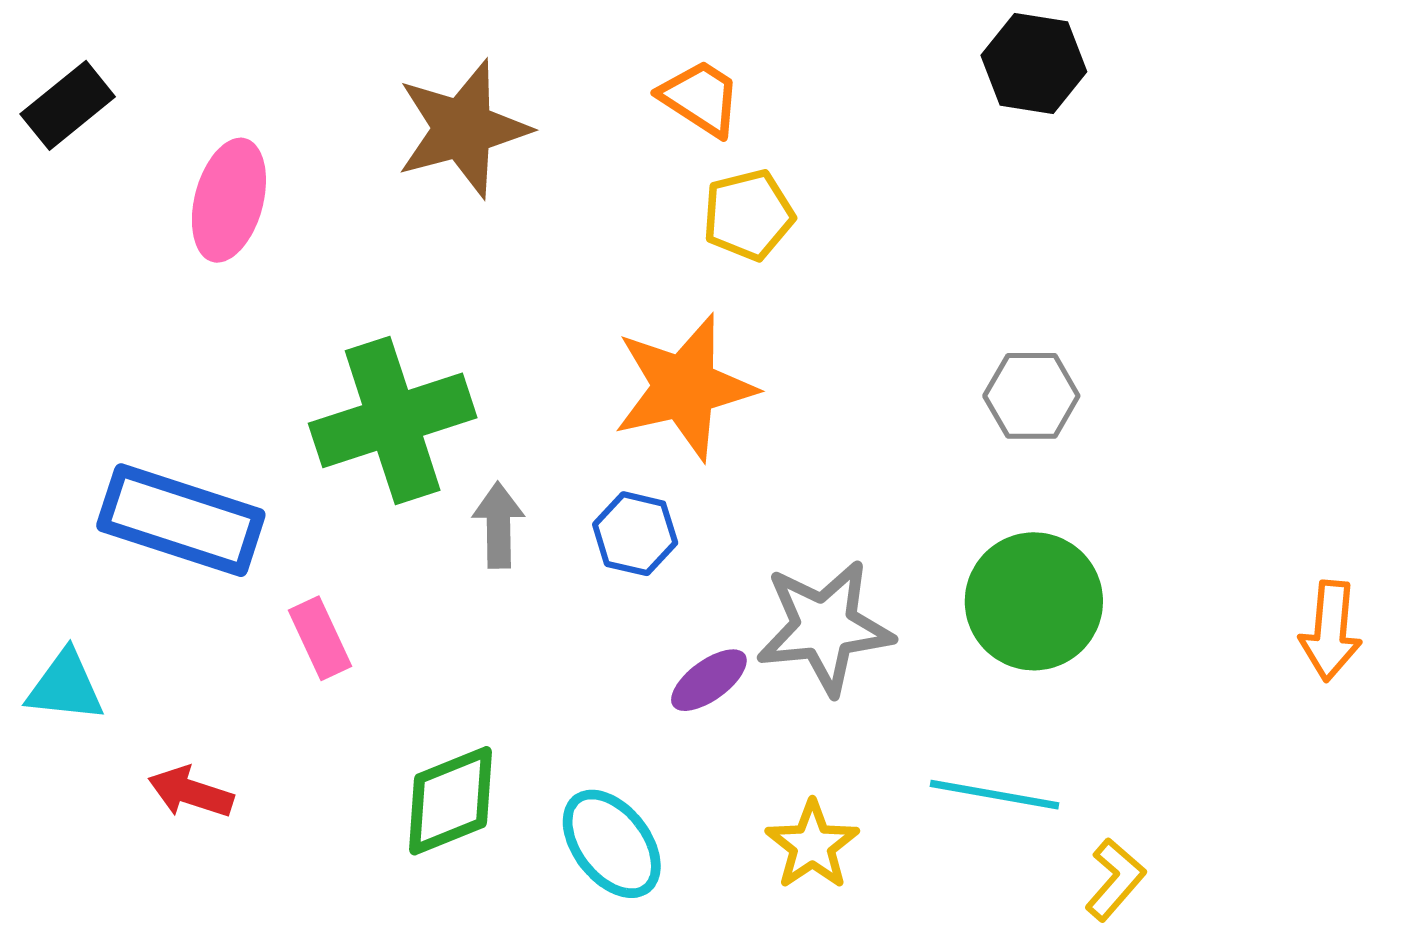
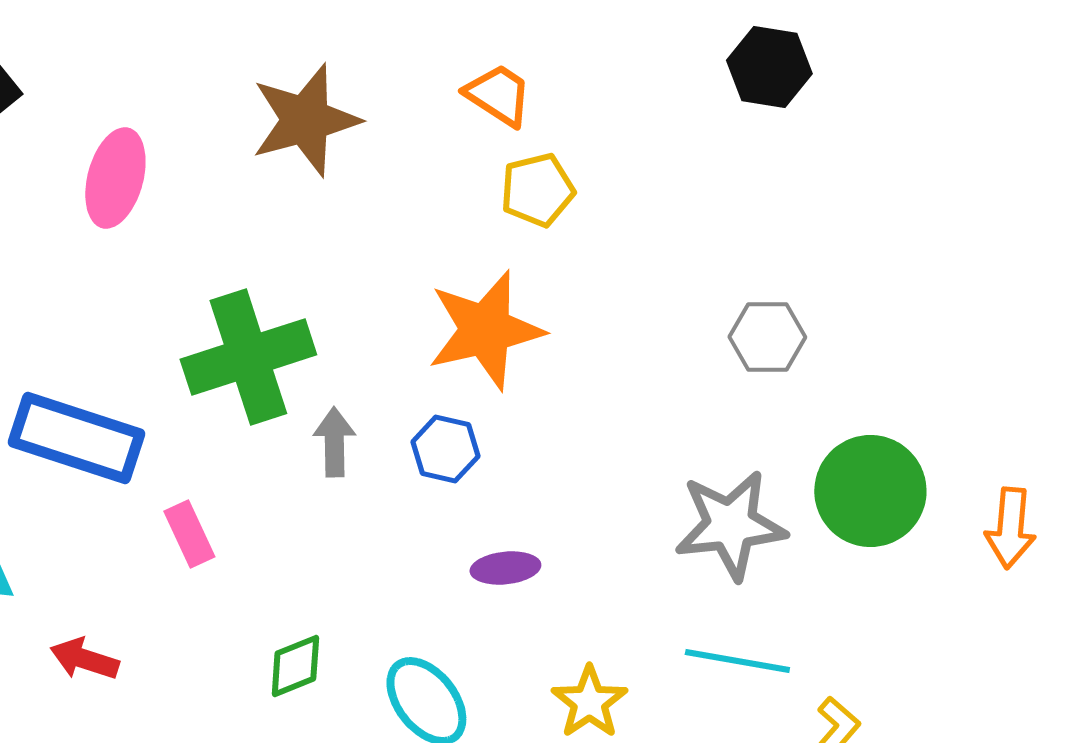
green circle: (1034, 601) -> (870, 491), moved
gray star: (825, 627) -> (730, 525), moved
purple ellipse: (709, 680) -> (505, 568), turned 30
green diamond: (450, 801) -> (295, 666), size x0.7

